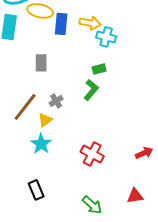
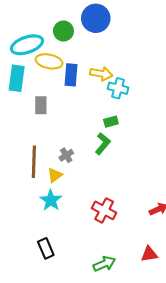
gray rectangle: (41, 63) -> (41, 105), moved
brown line: (25, 107) -> (34, 162), turned -36
green arrow: (92, 205) -> (104, 264), turned -65

